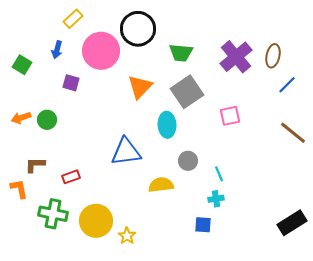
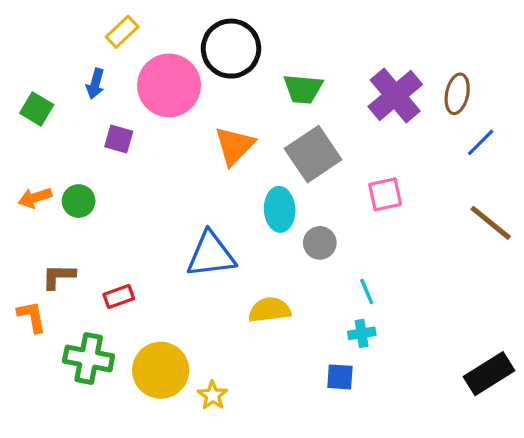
gray circle: (188, 161) -> (320, 243), moved

